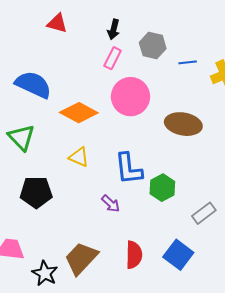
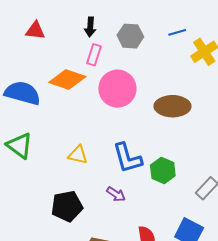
blue line: (188, 62) -> (177, 32), moved
orange diamond: (79, 113) -> (67, 80), moved
black pentagon: (36, 192) -> (67, 206), moved

